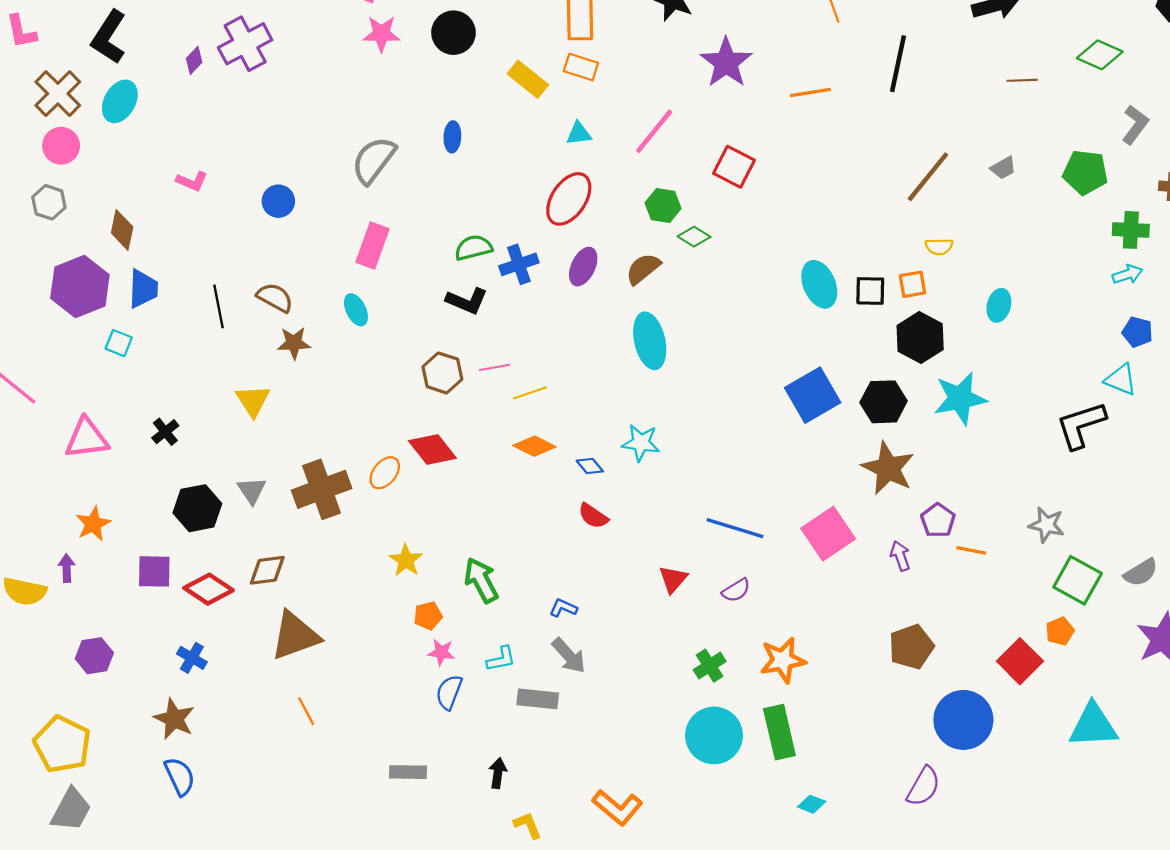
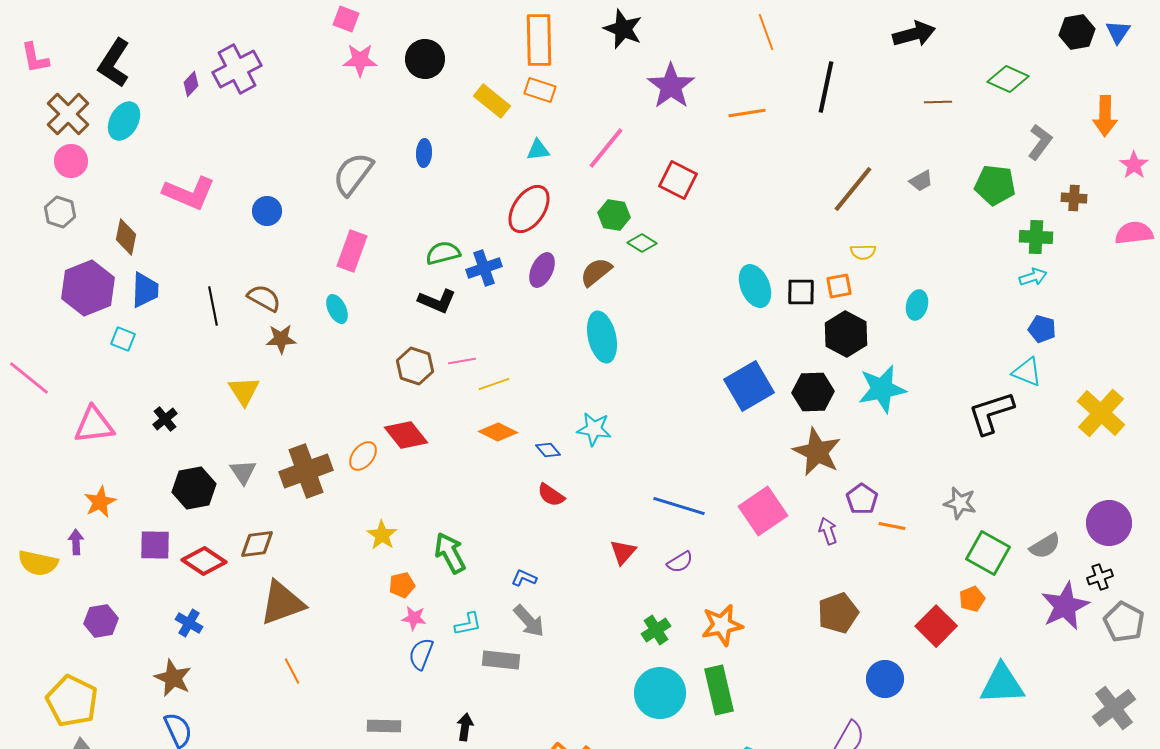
pink L-shape: (192, 181) -> (189, 193), size x1.8
blue circle: (963, 720) -> (885, 679), size x0.7

